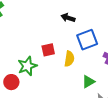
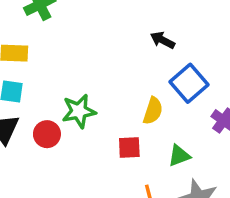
blue square: (87, 40) -> (189, 83), turned -30
red square: (48, 50) -> (129, 147), moved

